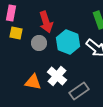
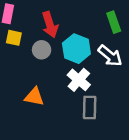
white cross: (57, 76) -> (79, 80), moved
gray rectangle: (79, 91) -> (90, 107), turned -54

